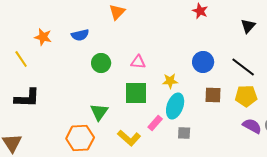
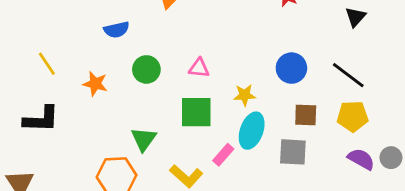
orange star: (43, 37) -> (95, 84), moved
yellow line: (21, 59) -> (47, 64), moved
gray square: (184, 133) -> (293, 152), moved, size x1.5

